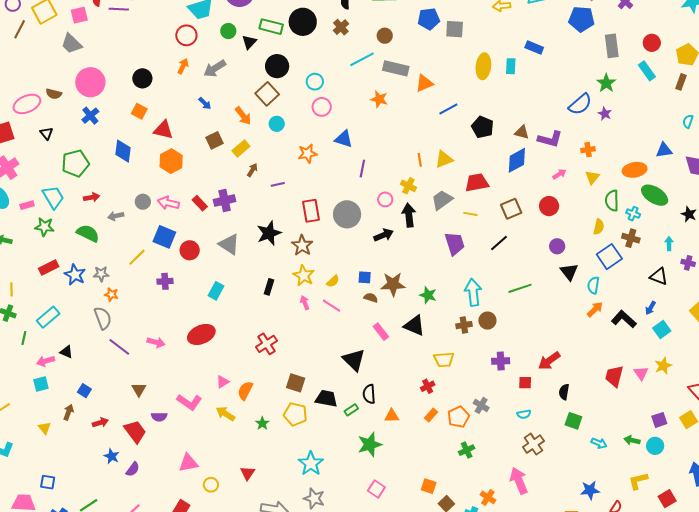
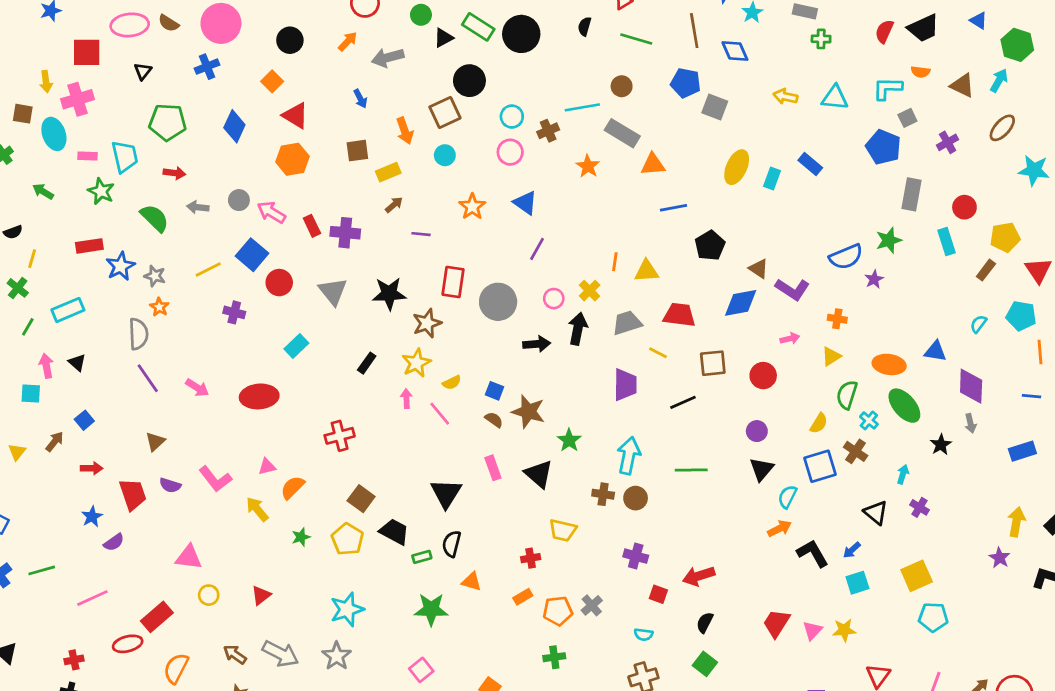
brown cross: (341, 27) -> (548, 131), moved
orange star: (307, 154) -> (472, 207), turned 30
pink arrow: (46, 361) -> (46, 366), turned 78

